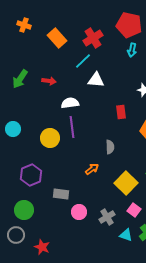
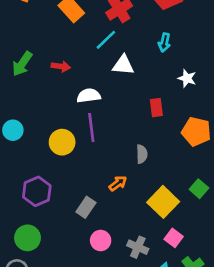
cyan arrow: (132, 50) -> (164, 42), moved
gray rectangle: (61, 194) -> (86, 207), moved, turned -63
gray cross: (107, 217) -> (138, 247), turned -35

